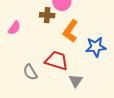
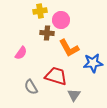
pink semicircle: (14, 28) -> (21, 53), moved
orange L-shape: (70, 31) -> (69, 48), turned -65

